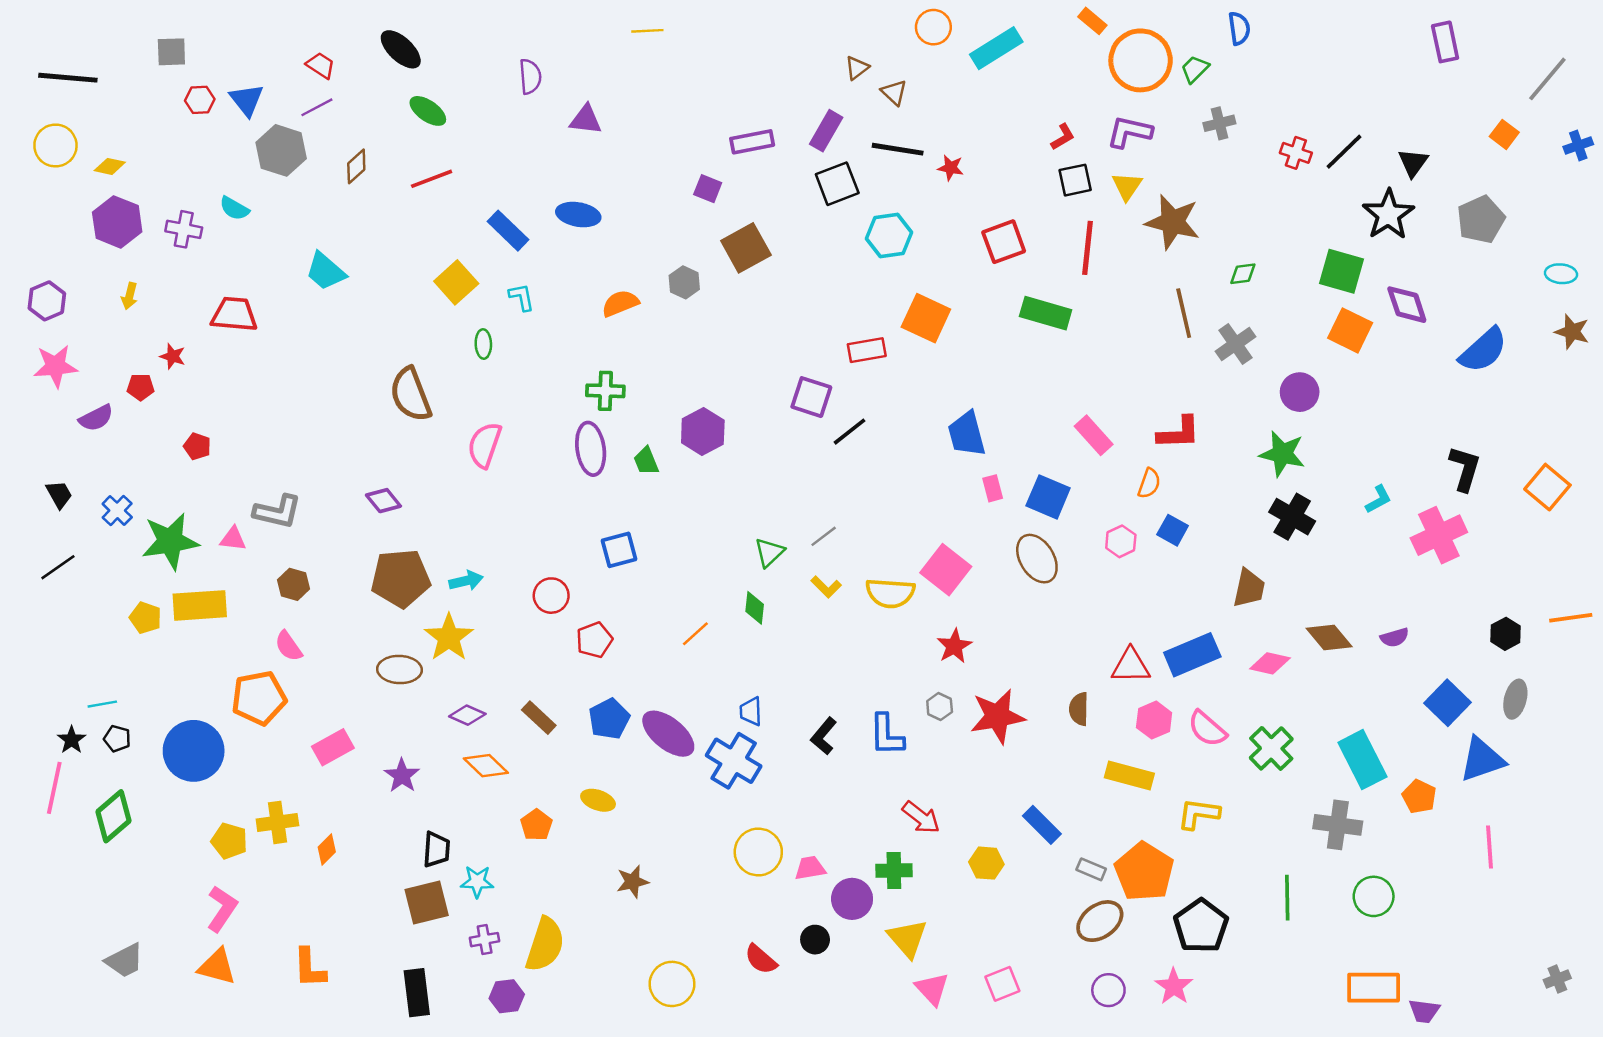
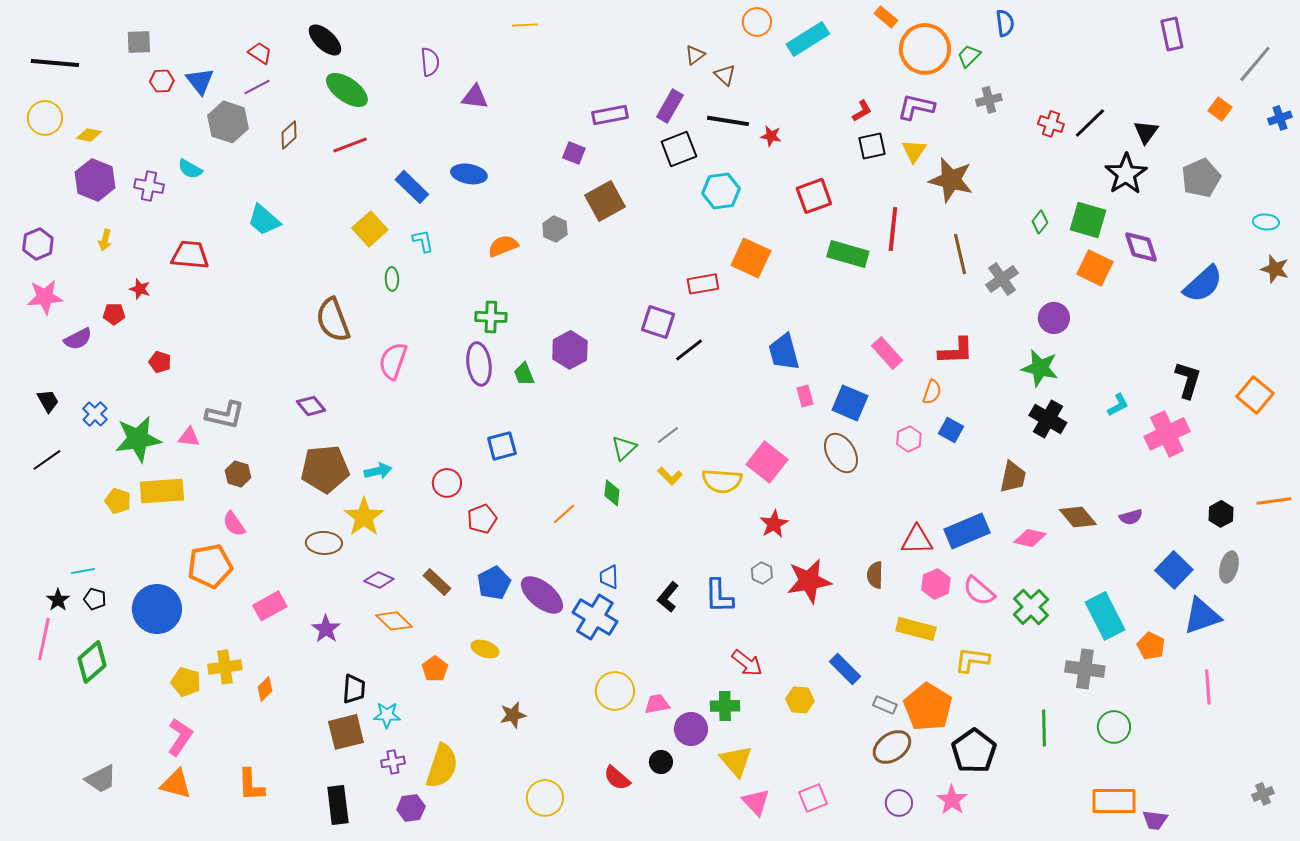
green ellipse: (428, 111) -> (347, 90), size x1.4
red line: (1088, 248) -> (893, 229), moved
green diamond: (1243, 274) -> (1040, 222), moved, turned -45

